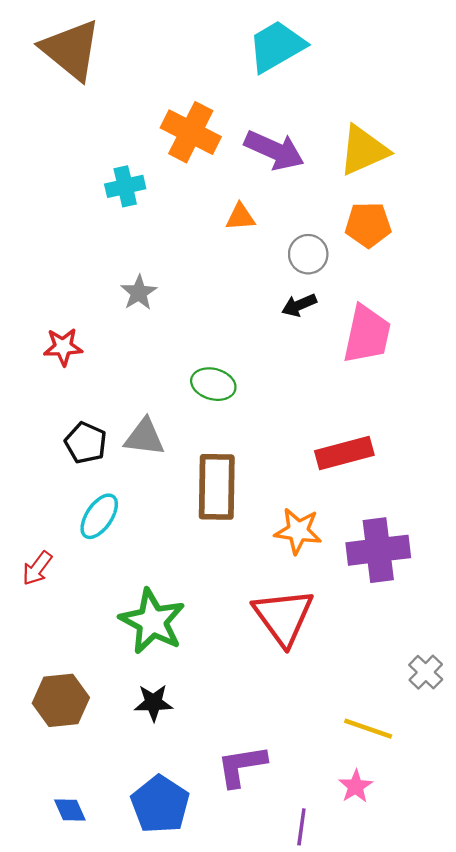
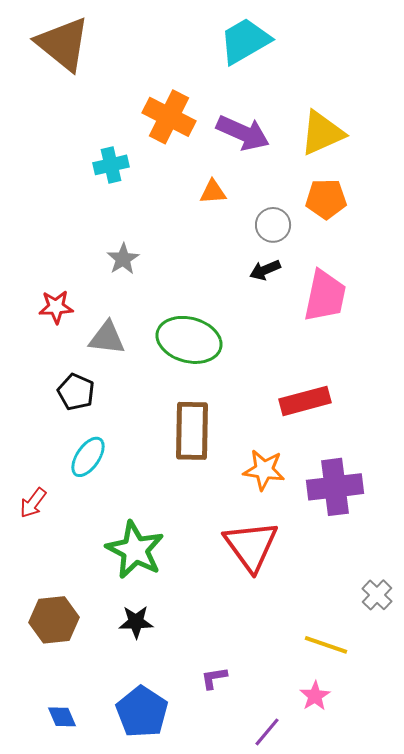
green ellipse: (213, 384) -> (189, 340), size x1.6
gray triangle: (144, 437) -> (107, 338), moved
purple L-shape: (242, 766) -> (214, 678), size x0.6
purple line: (301, 827) -> (267, 732), turned 32

